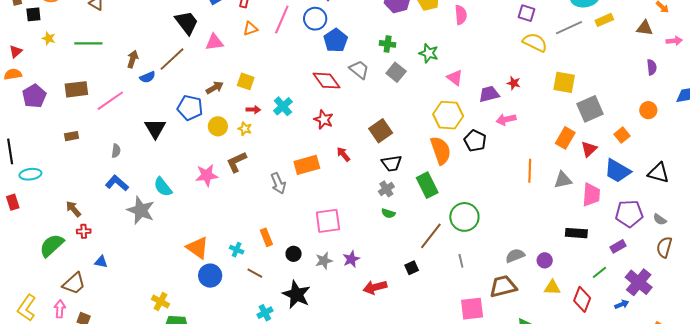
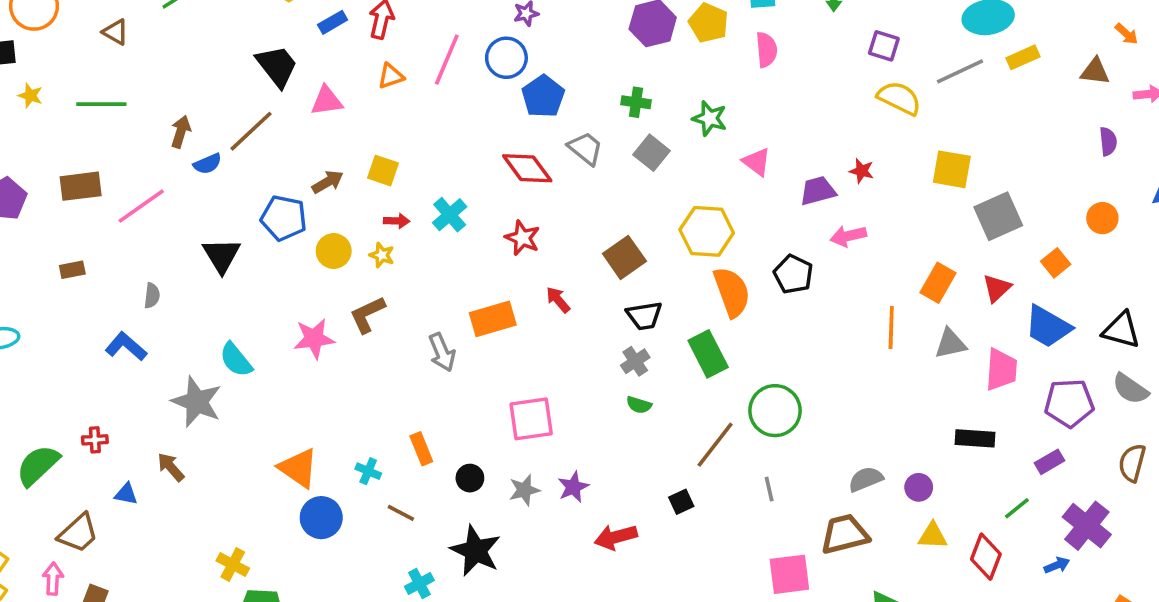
yellow hexagon: (448, 115) -> (707, 231), moved
orange rectangle: (565, 138) -> (938, 283), moved
blue L-shape: (117, 183) -> (126, 346), moved
brown arrow: (73, 209) -> (171, 467), moved
gray semicircle: (660, 219) -> (1130, 389), moved, size x1.5

